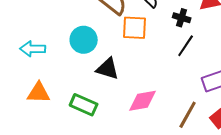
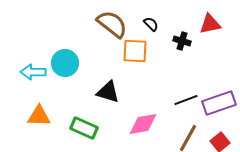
cyan circle: (84, 40) -> (65, 63), moved
black line: (186, 46) -> (186, 100), moved, turned 35

